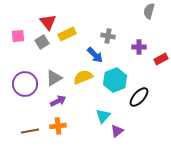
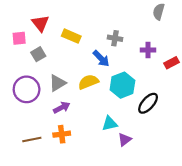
red triangle: (48, 22) -> (40, 23), moved
yellow rectangle: (67, 34) -> (71, 36), turned 48
gray square: (42, 42) -> (38, 54), moved
cyan triangle: (103, 116) -> (110, 124), turned 35

